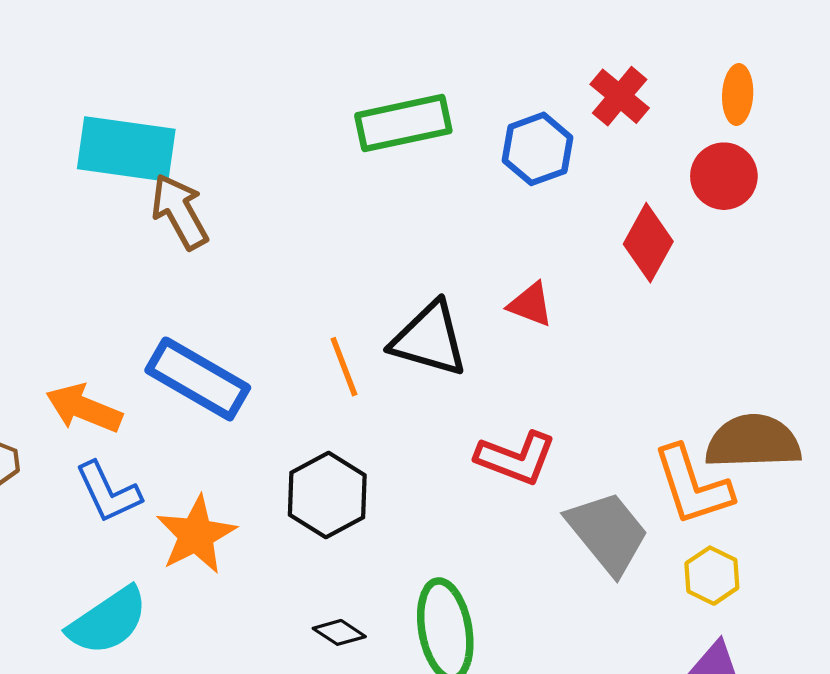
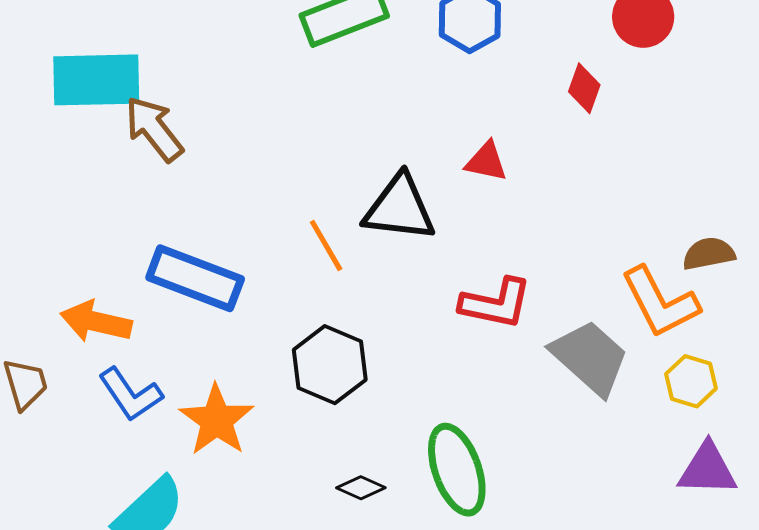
red diamond: (648, 243) -> (584, 88), size x0.7
brown semicircle: (753, 442) -> (709, 254), size x0.6

